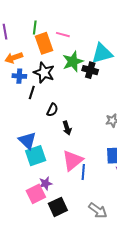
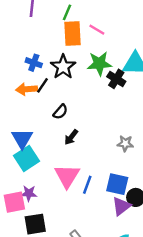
orange arrow: (14, 58) -> (27, 89), moved
black arrow: (67, 128) -> (71, 137), turned 40
cyan square: (36, 156) -> (26, 158), turned -30
pink triangle: (73, 160) -> (67, 176), turned -35
blue line: (83, 172) -> (87, 185), moved

